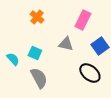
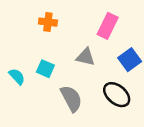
orange cross: (37, 17) -> (48, 22), turned -32
gray semicircle: (39, 78) -> (71, 99), moved

